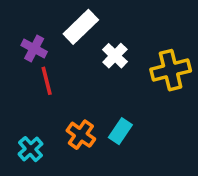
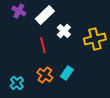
purple cross: (34, 48) -> (19, 11), moved
red line: (47, 81) -> (43, 45), moved

